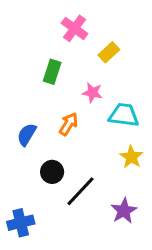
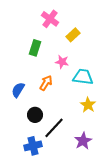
blue cross: (21, 223) -> (33, 146), moved

